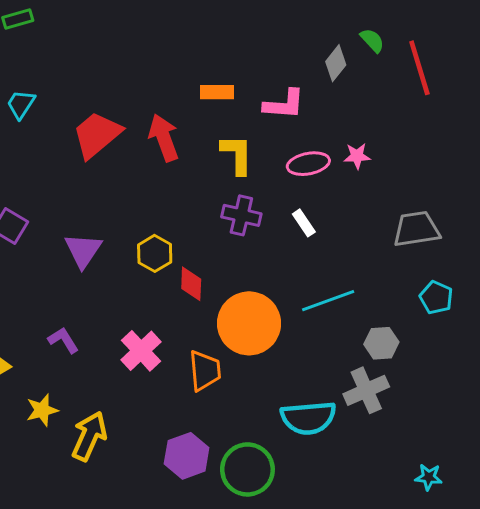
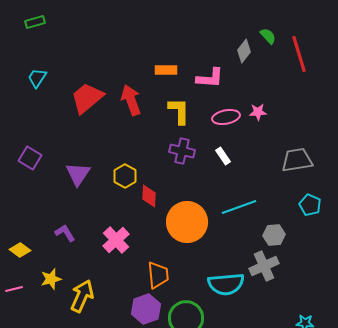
orange trapezoid: (205, 371) -> (158, 275), moved

